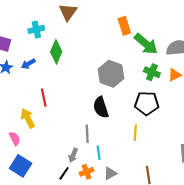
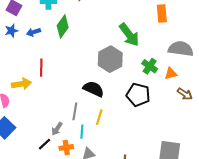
orange rectangle: (124, 26) -> (162, 13), moved
green arrow: (146, 44) -> (129, 35), moved
black semicircle: (101, 107) -> (93, 89), turned 120
yellow arrow: (28, 118) -> (21, 84), turned 96
yellow line: (135, 133) -> (99, 117), moved

